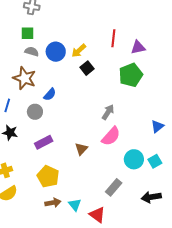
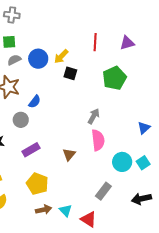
purple triangle: (138, 47) -> (127, 43), moved
gray semicircle: (32, 52) -> (14, 60), turned -40
black square: (87, 68) -> (70, 73), turned -32
pink semicircle: (111, 136) -> (98, 140), turned -45

